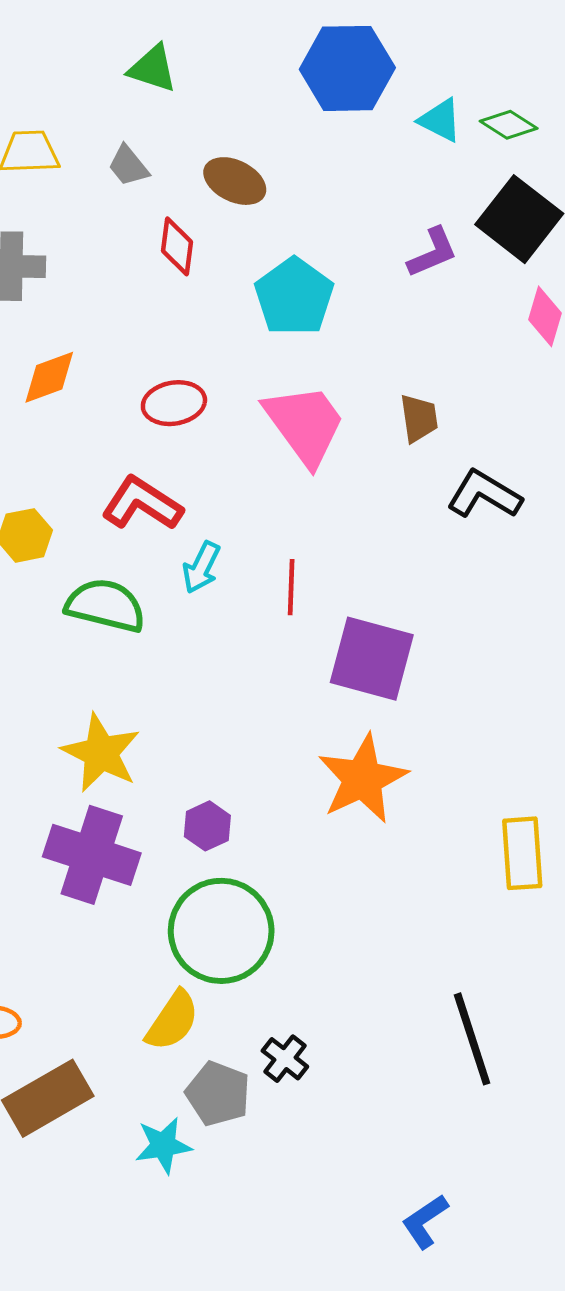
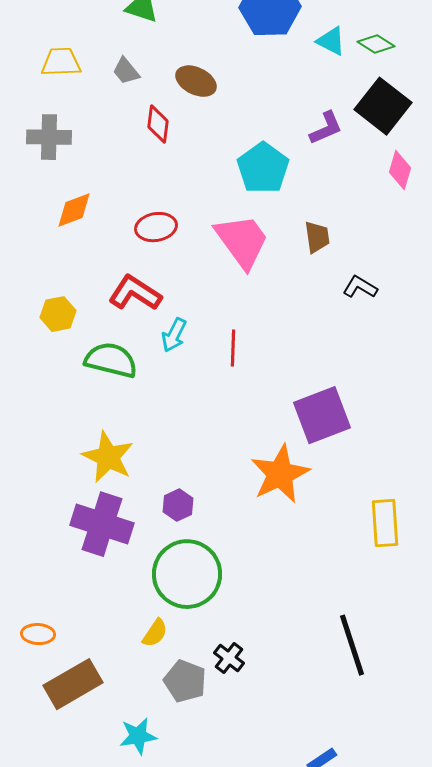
cyan pentagon: (294, 297) -> (263, 168), moved
black L-shape: (484, 494) -> (360, 287), size x0.7
purple square: (372, 659) -> (322, 415), moved, turned -36
yellow semicircle: (172, 1021) -> (155, 633), size x0.7
cyan star: (163, 1145) -> (138, 736), moved

